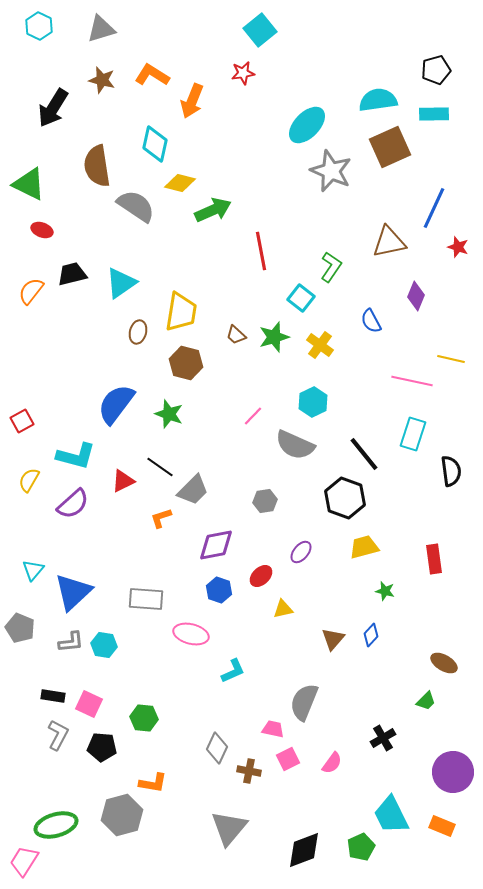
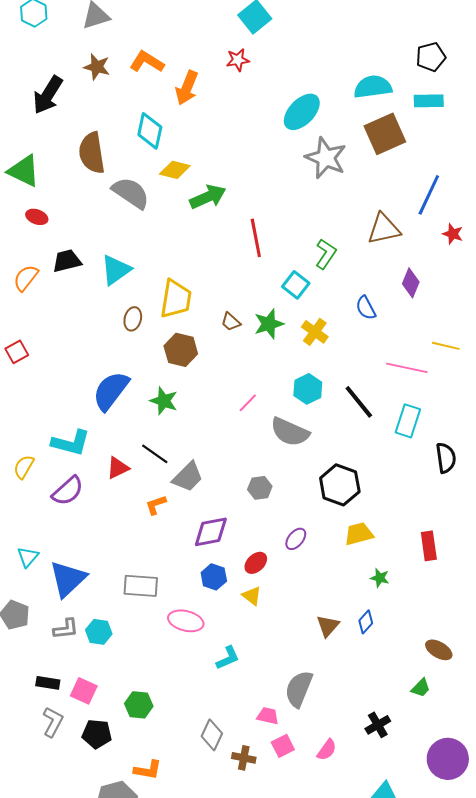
red square: (22, 421) -> (17, 352), moved
black line: (364, 454) -> (359, 402), moved
yellow triangle: (283, 609) -> (252, 596), moved, turned 50

